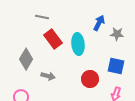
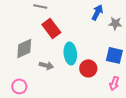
cyan ellipse: (78, 44) -> (70, 53), moved
gray diamond: (26, 59) -> (24, 48), turned 35

